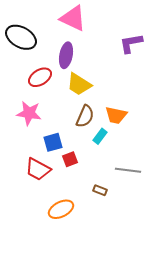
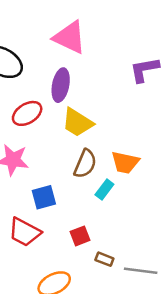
red square: (70, 159) -> (80, 236), moved
gray line: (128, 170) -> (141, 271), moved

